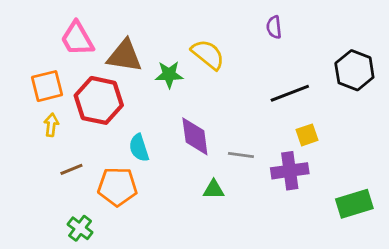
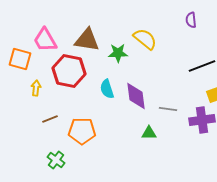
pink trapezoid: (77, 39) -> (45, 40), moved
orange square: (47, 86) -> (20, 59), moved, turned 30
cyan semicircle: (139, 148) -> (107, 89), moved

